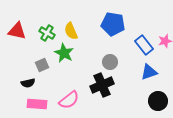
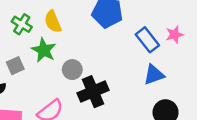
gray circle: (110, 62) -> (72, 70), moved

